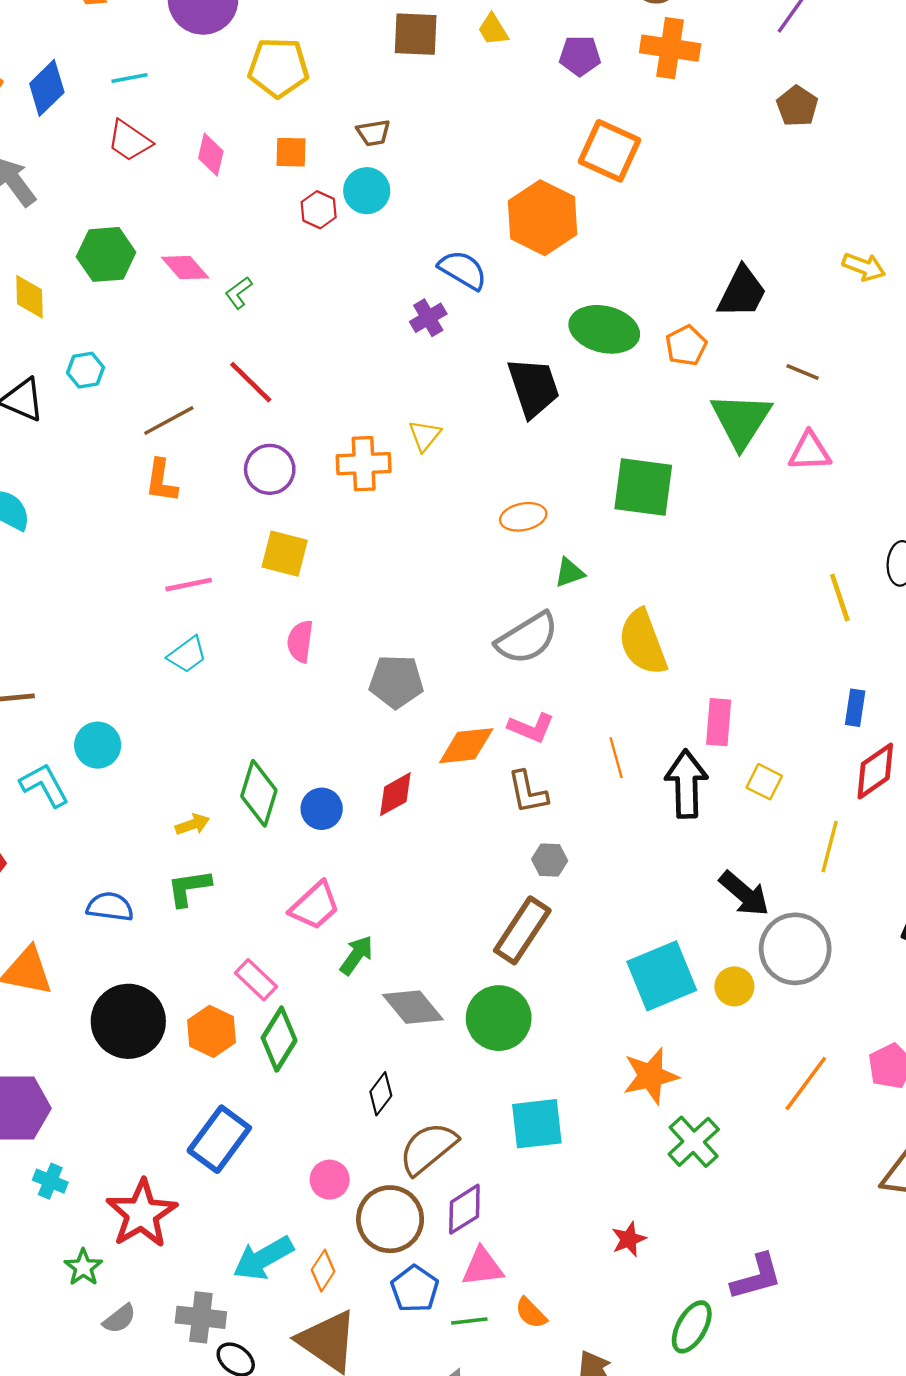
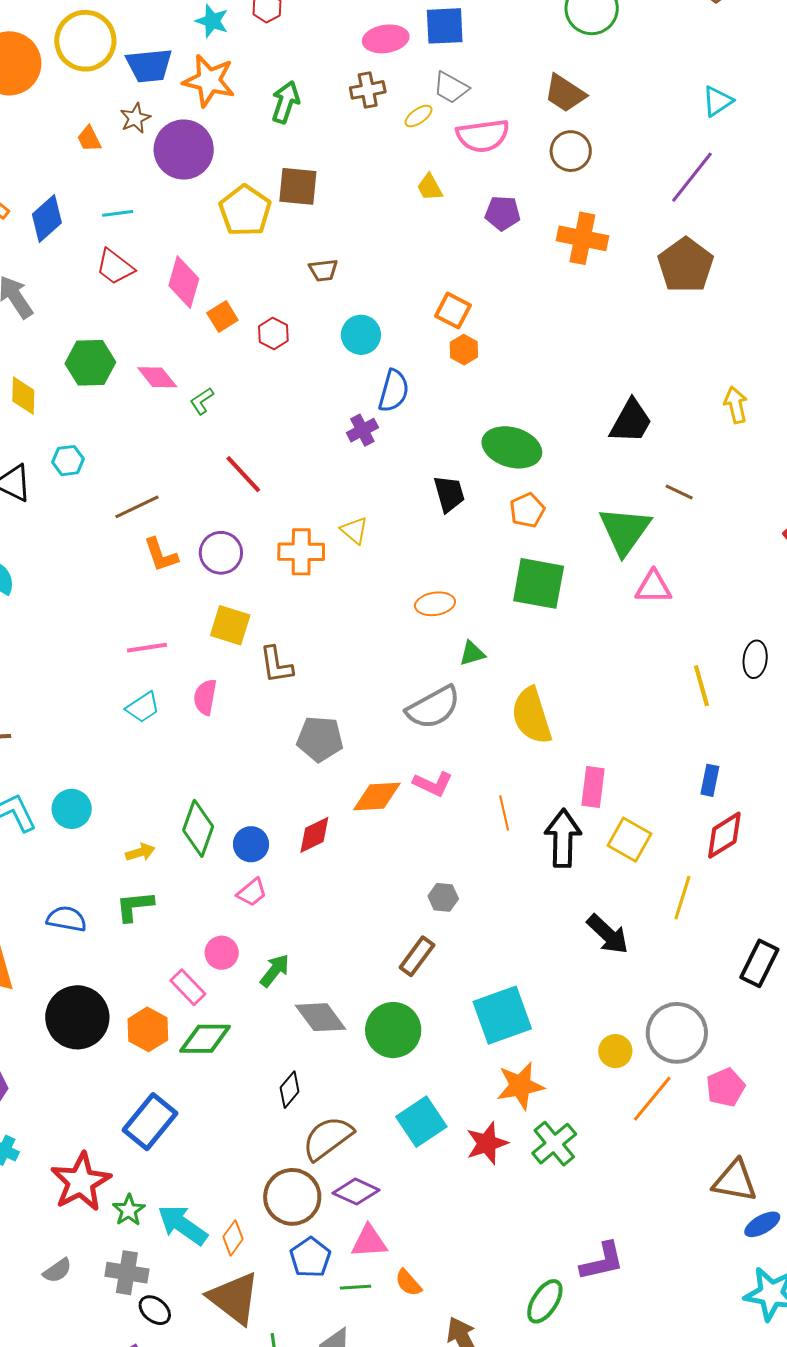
brown square: (416, 34) -> (298, 186), moved
orange cross: (670, 48) -> (582, 238), moved
yellow pentagon: (278, 68) -> (245, 211), turned 30
brown pentagon: (797, 106) -> (686, 265), size x1.6
orange square: (610, 151) -> (453, 311), moved, size x0.7
orange square: (291, 152) -> (222, 316), moved, turned -36
pink diamond: (211, 155) -> (184, 282), size x1.4
cyan circle: (367, 191) -> (361, 335), moved
orange hexagon: (543, 218) -> (464, 350), size x0.5
yellow arrow: (864, 267) -> (736, 405), turned -126
blue semicircle: (463, 270) -> (394, 391), turned 72
orange pentagon: (686, 346) -> (527, 510), moved
red line: (251, 382) -> (243, 474), moved
black trapezoid: (534, 387) -> (449, 494), size x0.7
yellow triangle: (425, 436) -> (354, 530), turned -32
pink triangle: (810, 451) -> (653, 587), moved
orange L-shape: (161, 481) -> (161, 555), moved, turned -30
pink semicircle: (300, 641) -> (205, 697), moved
cyan circle: (98, 745) -> (72, 809), moved
yellow square: (764, 782) -> (629, 840), size x1.4
brown L-shape: (528, 792) -> (276, 665), moved
pink trapezoid: (315, 906) -> (252, 892), moved, size x0.7
brown rectangle: (522, 930) -> (417, 956), size x0.7
gray circle: (795, 949) -> (677, 1033), moved
cyan square: (662, 976) -> (502, 1015), moved
yellow circle: (734, 986) -> (615, 1051), moved
green diamond: (279, 1039) -> (205, 1039), turned 56
cyan square: (537, 1124) -> (421, 1122), turned -30
pink circle: (330, 1180) -> (222, 953), moved
purple diamond: (464, 1209) -> (356, 1192), turned 54
red star: (629, 1239) -> (487, 1143), moved, size x1.4
cyan arrow: (263, 1258) -> (182, 1225), turned 62
green star: (83, 1267) -> (129, 1210), moved

